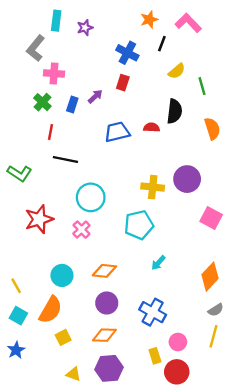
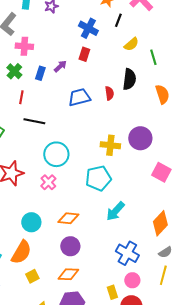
red semicircle: (151, 127) -> (109, 93), turned 80
cyan arrow: (158, 263) -> (115, 211), size x1.5
blue cross: (153, 312) -> (127, 253), moved

